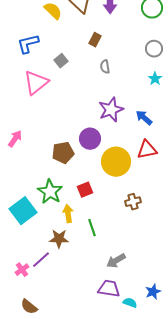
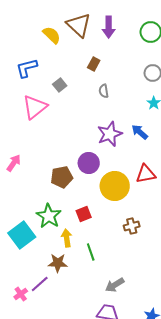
blue arrow: (144, 118) -> (140, 132), moved

